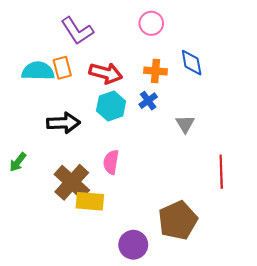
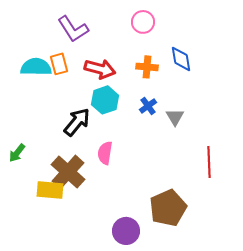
blue cross: (148, 101) -> (148, 106), moved
black arrow: (63, 123) -> (77, 122), moved, turned -48
yellow rectangle: (90, 201) -> (50, 190), moved

